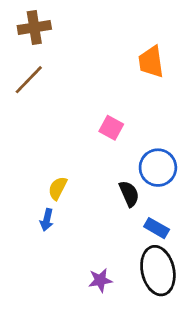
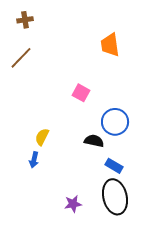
brown cross: (34, 27) -> (25, 20), size x0.7
black semicircle: (129, 194) -> (94, 141), turned -54

